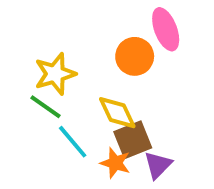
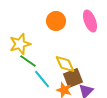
orange circle: (135, 56) -> (56, 21), moved
yellow star: (55, 74) -> (20, 44), moved

